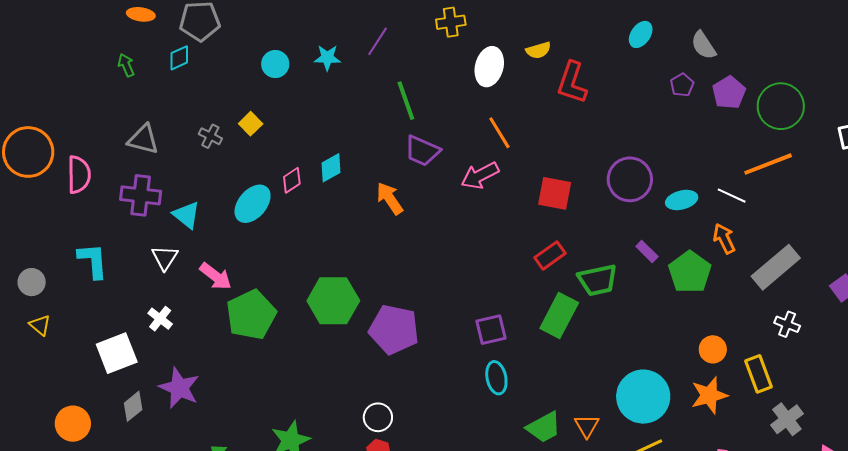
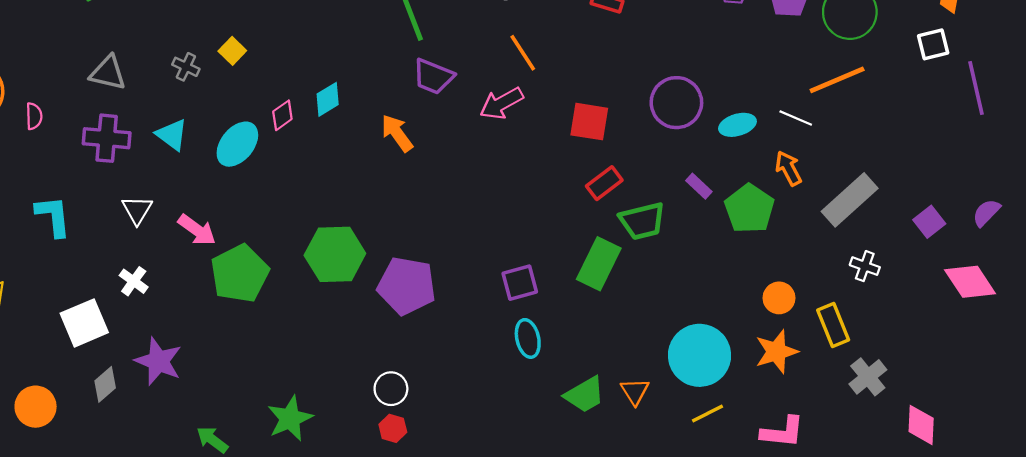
pink semicircle: (79, 175) -> (34, 116), size x0.6
cyan triangle: (186, 215) -> (172, 135), moved
red rectangle: (550, 255) -> (604, 183), moved

